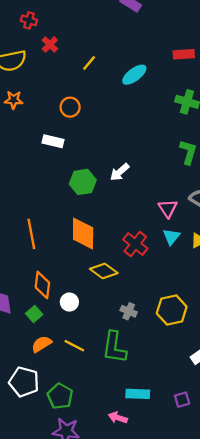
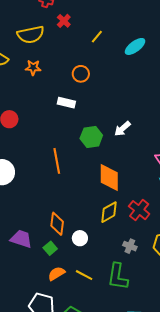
orange line: (31, 234) -> (57, 161), moved
orange diamond: (83, 234) -> (109, 178), moved
red cross: (135, 244) -> (139, 210), moved
yellow diamond: (104, 271) -> (109, 212), turned -65

